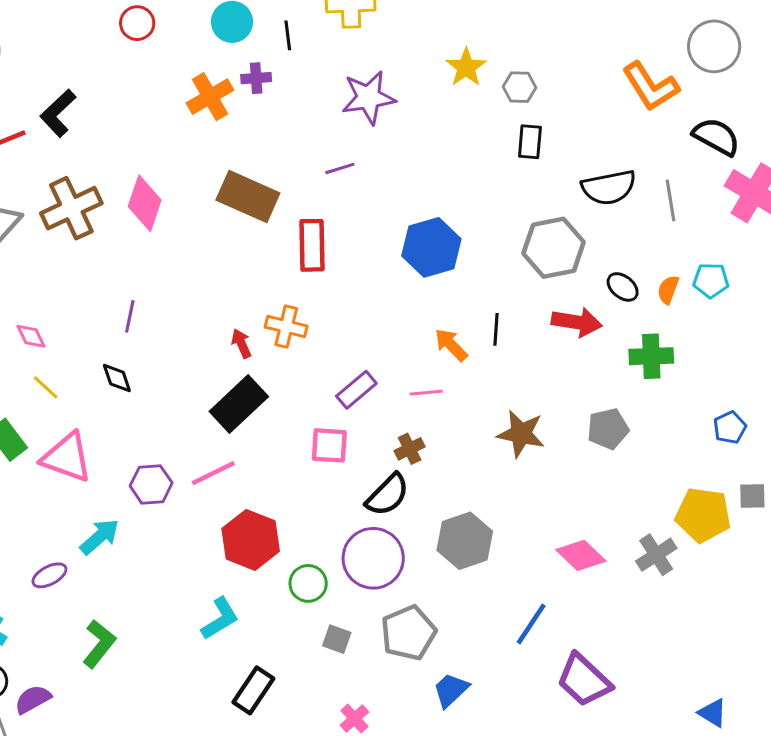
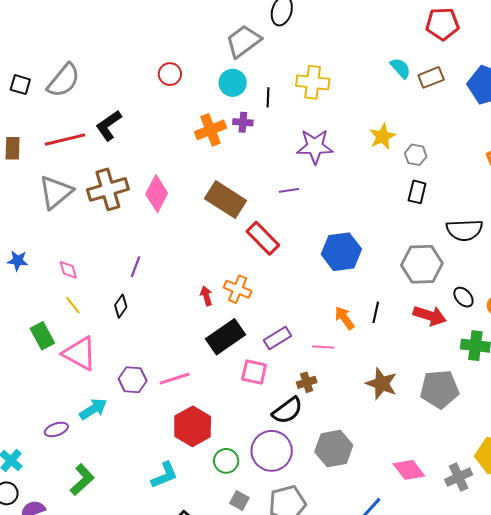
red rectangle: (312, 245) -> (263, 238), turned -52
black diamond: (117, 378) -> (121, 306), turned 45
black rectangle: (239, 404) -> (226, 337), moved
gray pentagon: (608, 429) -> (439, 389), size x1.4

